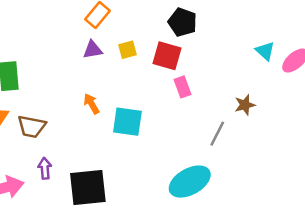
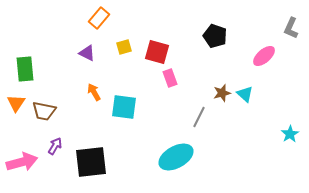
black pentagon: (183, 22) -> (215, 36), moved
purple triangle: (93, 50) -> (87, 53), moved, turned 36
cyan triangle: (265, 51) -> (245, 94), moved
purple arrow: (45, 168) -> (55, 146), turned 36

